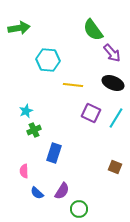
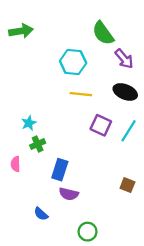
cyan hexagon: (48, 60) -> (73, 62), moved
pink semicircle: (24, 171) -> (15, 164), moved
purple semicircle: (62, 191) -> (69, 194), moved, turned 72

